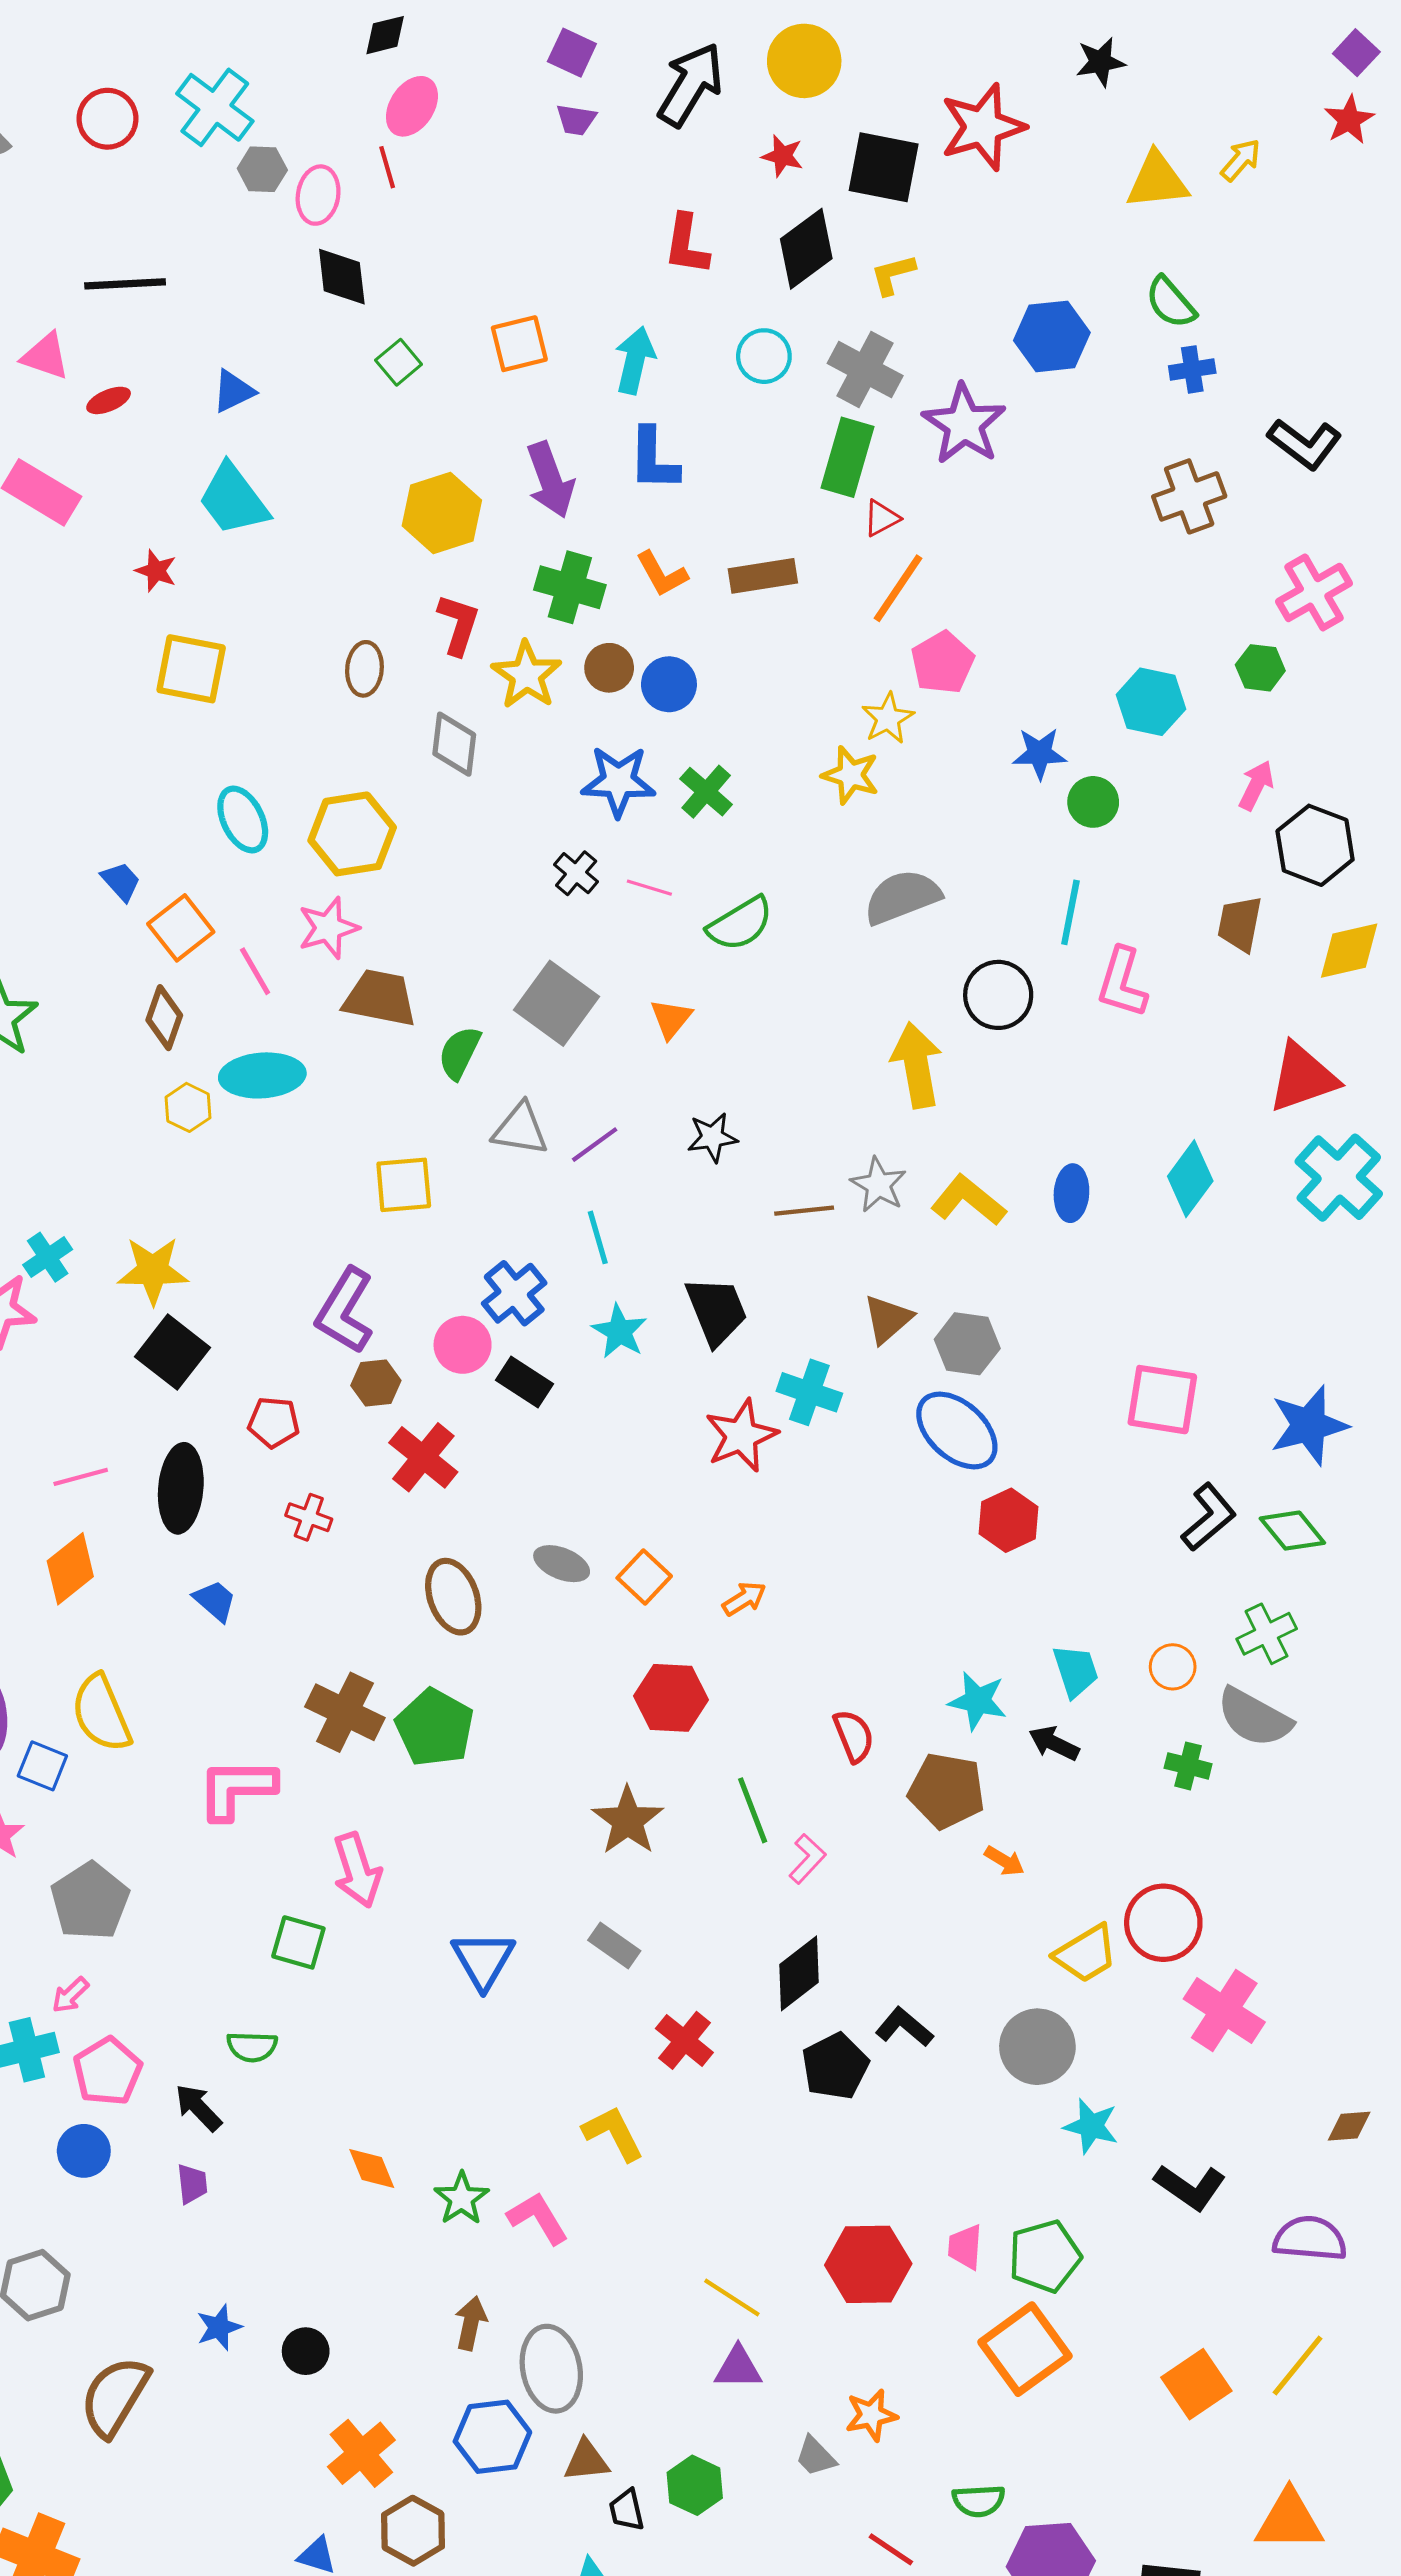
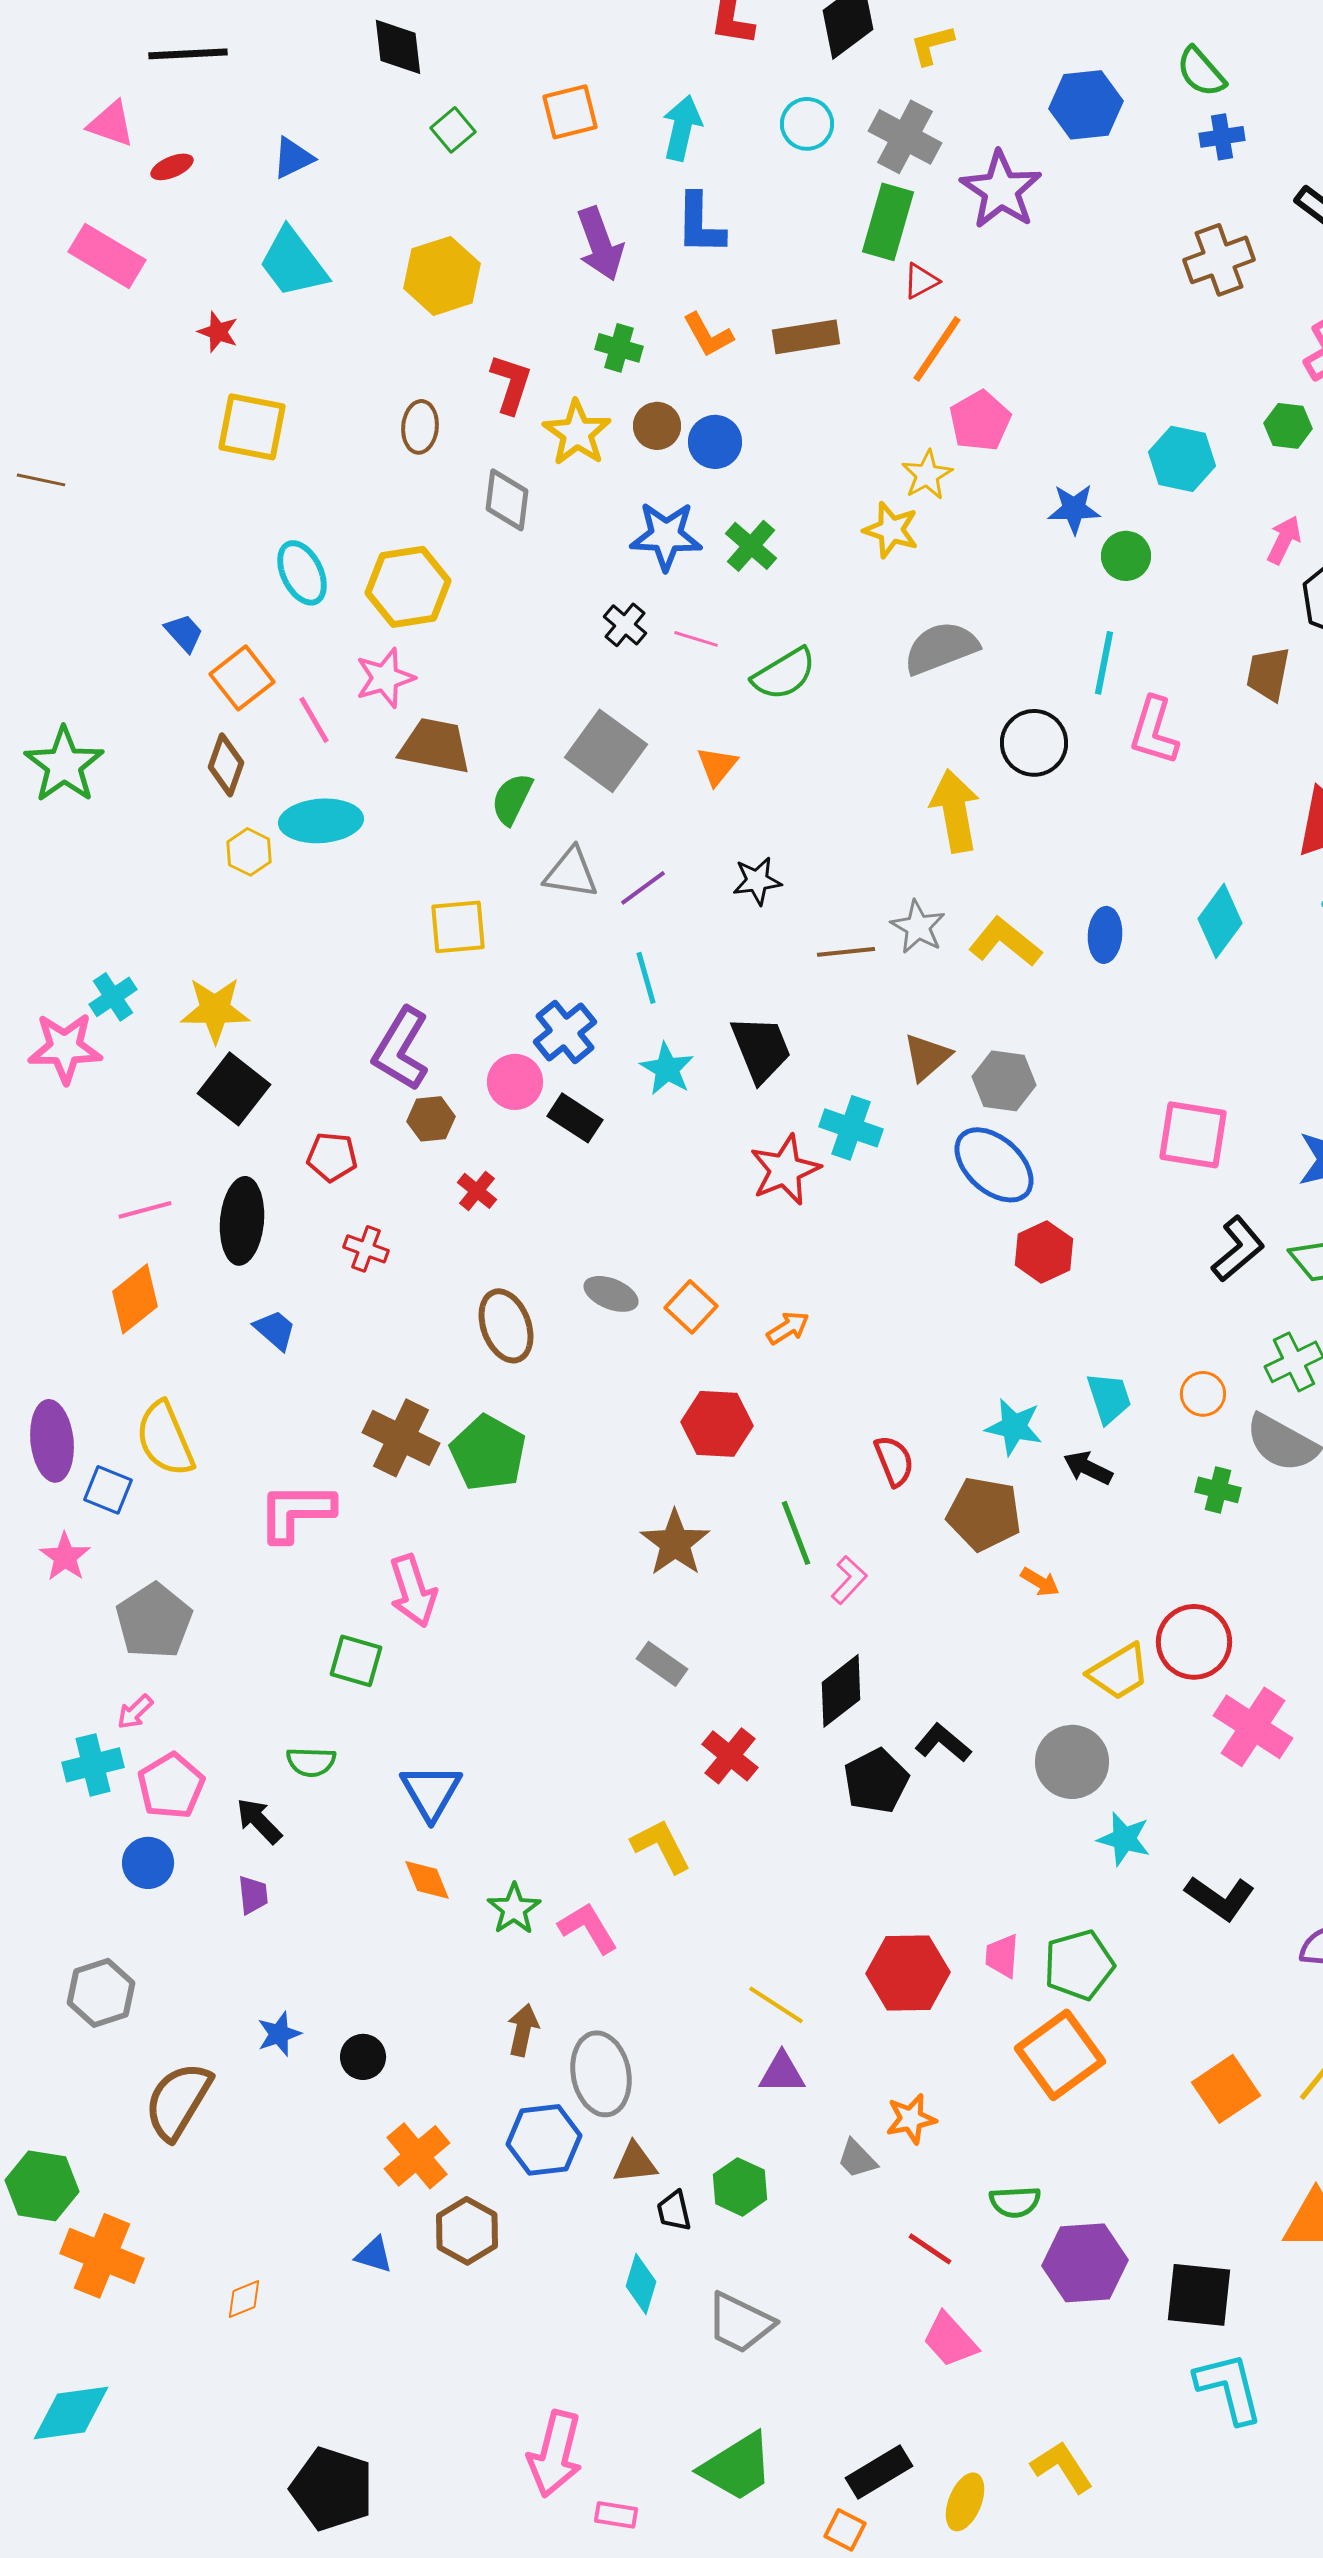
yellow hexagon: (442, 513) -> (442, 276), moved
green cross: (570, 587) -> (619, 348), size x0.7
red cross: (423, 1457) -> (477, 1191), size x0.6
blue triangle: (483, 1960) -> (431, 1792), moved

